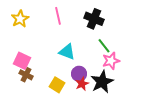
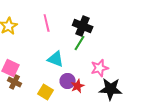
green line: (104, 46) -> (80, 43), moved, turned 70
black star: (102, 82) -> (111, 89), moved, turned 30
red star: (82, 84) -> (78, 86), moved

